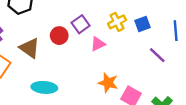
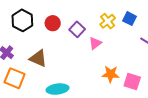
blue square: (143, 24) -> (130, 19), turned -32
red circle: (59, 36) -> (53, 23), moved

